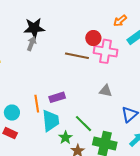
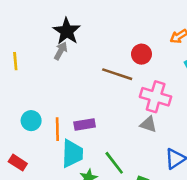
black star: (34, 28) -> (67, 31), turned 30
pink cross: (106, 51) -> (156, 97), moved
cyan circle: (12, 113) -> (31, 121), moved

